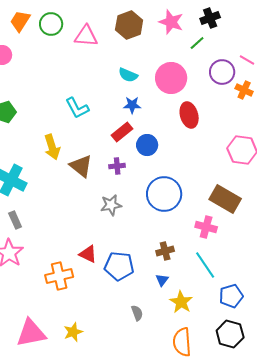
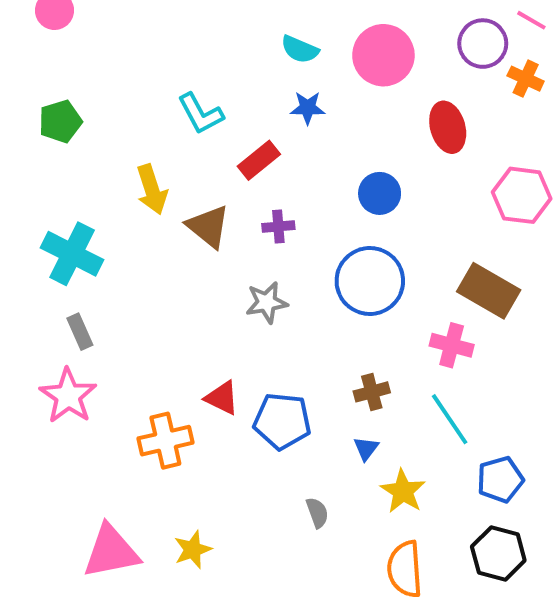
red ellipse: (189, 115) -> (448, 127), moved
red rectangle: (122, 132) -> (259, 160), moved
blue circle: (147, 145) -> (380, 193), moved

